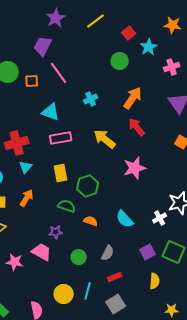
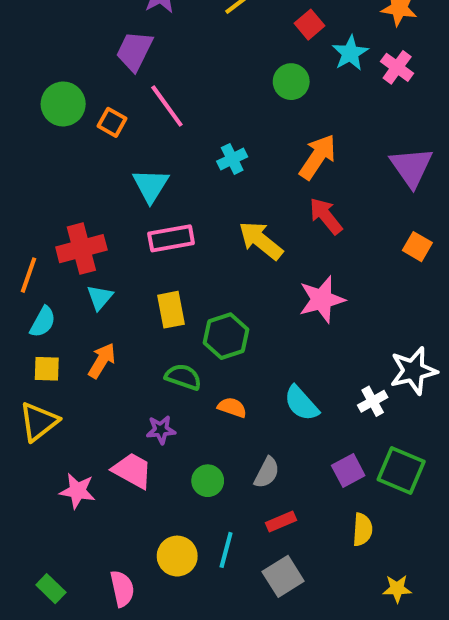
pink cross: (172, 67) -> (397, 67), moved, turned -35
orange square: (32, 81) -> (112, 122), turned 32
cyan triangle: (51, 112) -> (151, 185), turned 42

